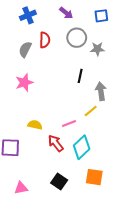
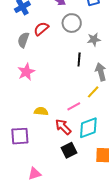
red semicircle: (45, 40) -> (41, 29), turned -126
gray star: (97, 49) -> (94, 39), moved
cyan diamond: (82, 147) -> (88, 128), turned 30
black square: (59, 181) -> (69, 150), moved, turned 35

